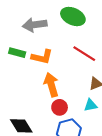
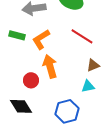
orange L-shape: (42, 57) -> (41, 39), turned 135
red circle: (60, 107) -> (31, 80), moved

